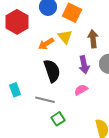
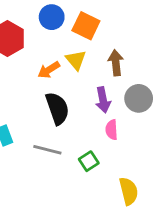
pink semicircle: (81, 90) -> (112, 130), moved, turned -64
green square: (58, 119) -> (89, 161), moved

